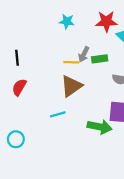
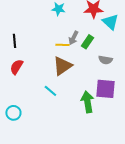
green rectangle: (100, 59) -> (87, 42), turned -48
cyan line: (58, 114) -> (50, 91), turned 56
green arrow: (100, 127) -> (87, 102), turned -110

